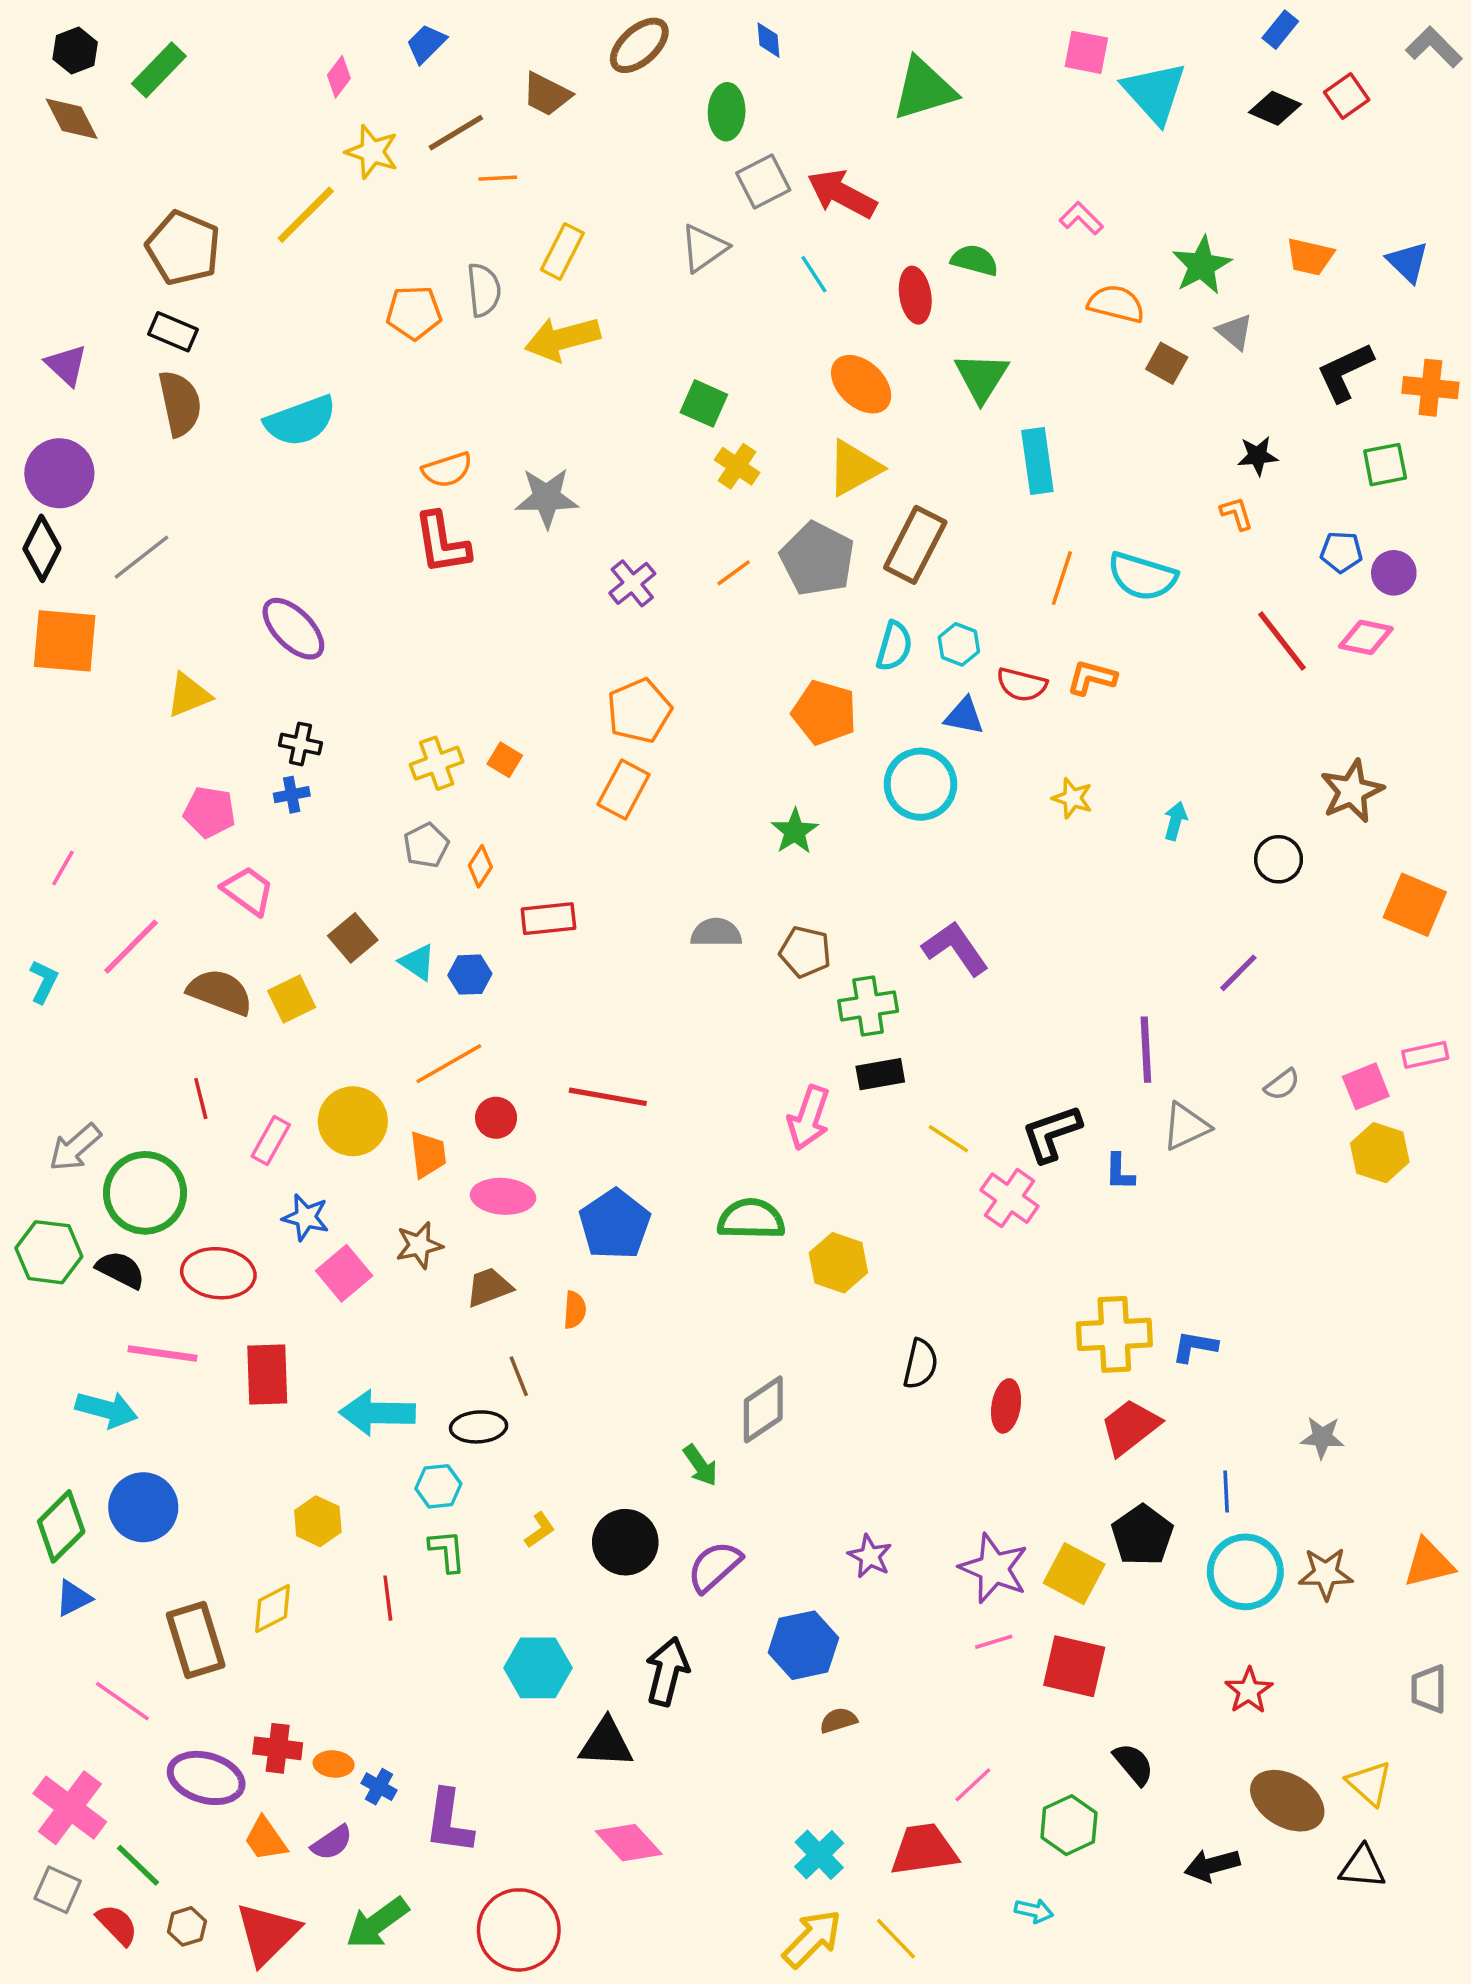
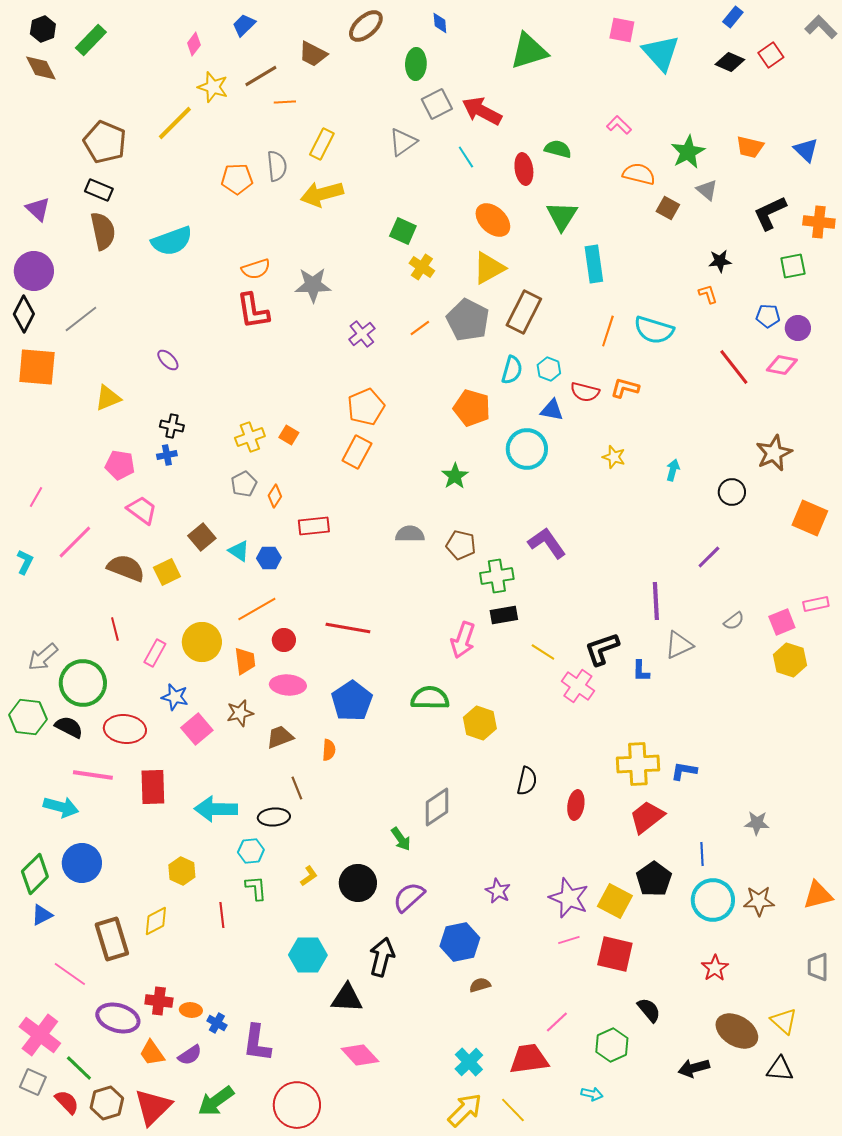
purple ellipse: (293, 629) -> (168, 360), size x0.6
brown hexagon: (187, 1926) -> (107, 1103), size x1.5

